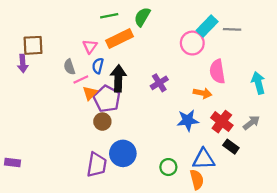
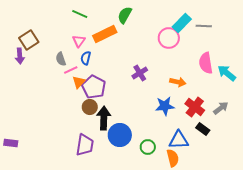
green line: (109, 16) -> (80, 14), moved, turned 35
brown square: (33, 45) -> (29, 40), turned -30
pink semicircle: (217, 71) -> (206, 63), moved
black arrow: (118, 78) -> (104, 118), moved
cyan arrow: (258, 83) -> (227, 73), turned -36
blue circle: (123, 153) -> (120, 135), moved

